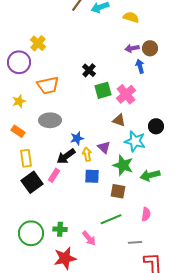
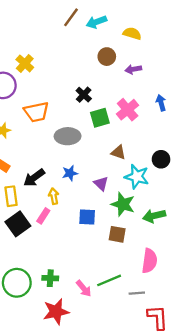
brown circle: (150, 48) -> (107, 57), moved
blue arrow: (140, 66) -> (161, 103), moved
pink cross: (126, 94) -> (128, 110), moved
gray ellipse: (50, 120) -> (68, 136), moved
yellow arrow: (87, 154) -> (54, 196), moved
black arrow: (66, 156) -> (34, 178), moved
pink semicircle: (146, 214) -> (149, 261), size x1.5
green line: (111, 219) -> (109, 280), moved

